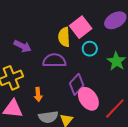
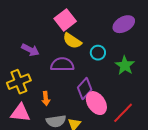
pink square: (81, 27) -> (65, 20), moved
yellow semicircle: (64, 37) -> (72, 41), turned -54

